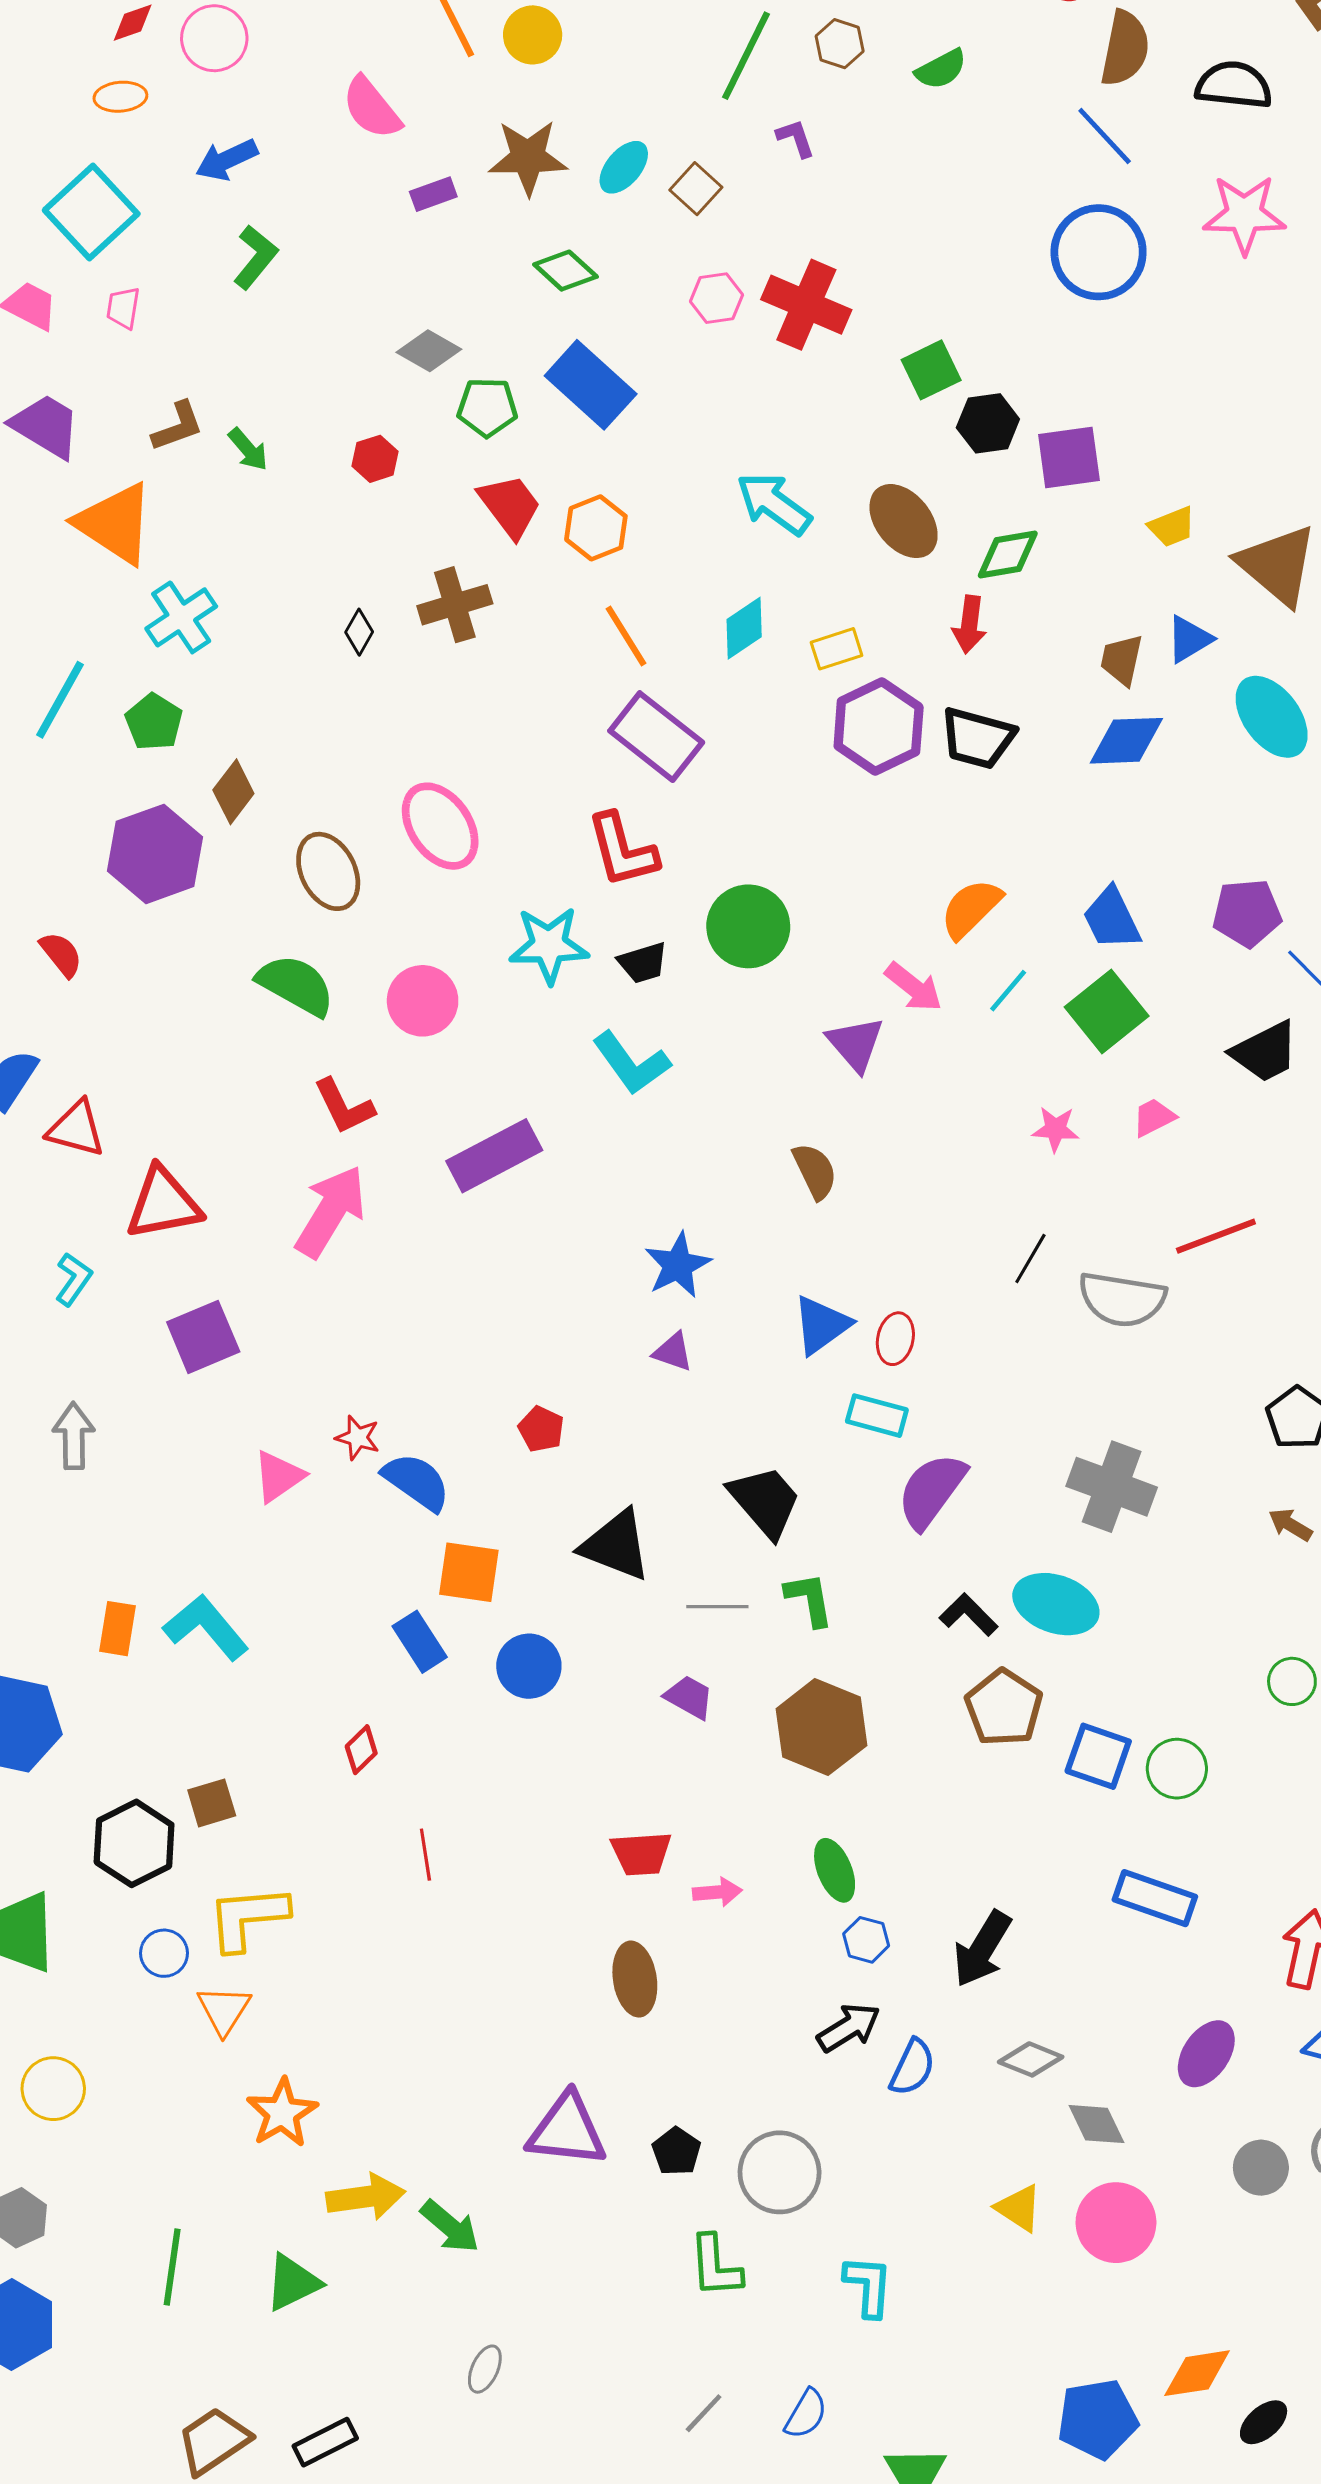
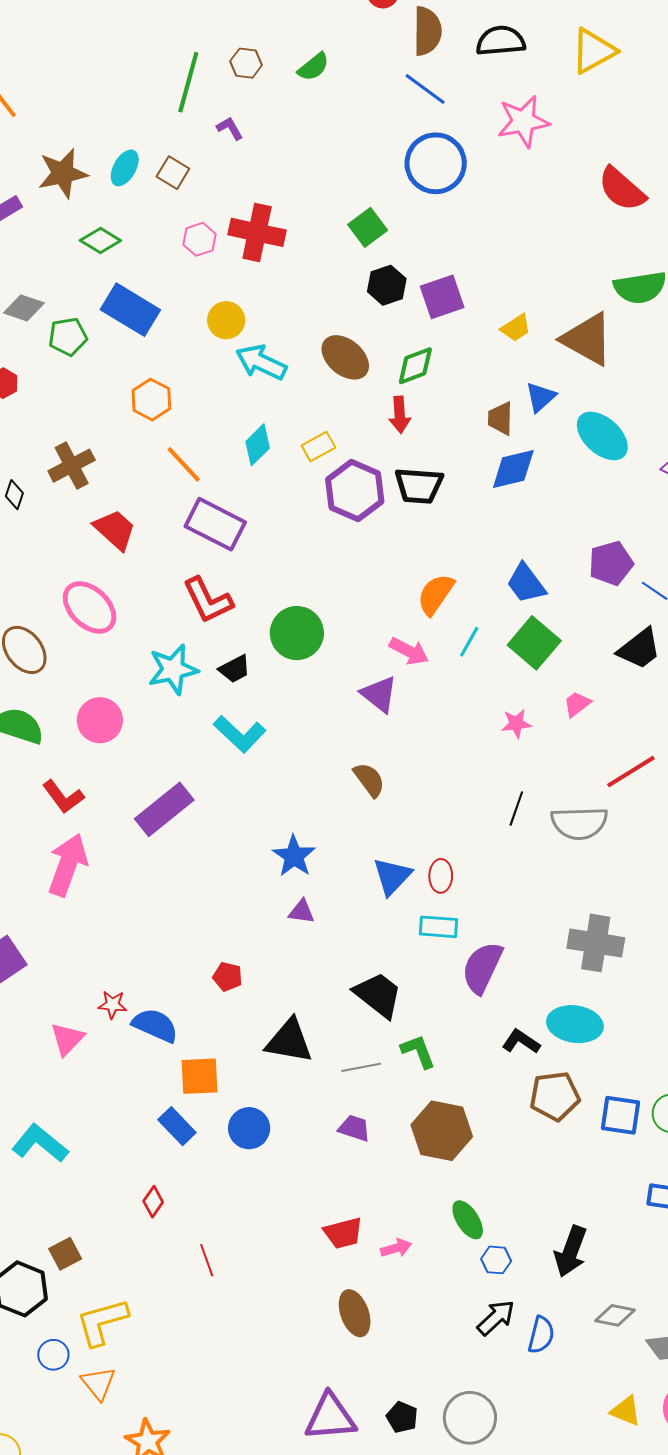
yellow circle: (533, 35) -> (226, 320), moved
green square: (931, 370) -> (368, 227), moved
red trapezoid: (510, 506) -> (115, 530), moved
brown pentagon: (1004, 1708) -> (555, 1096), turned -30

